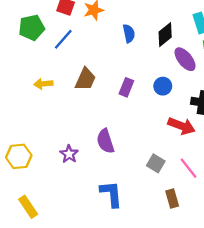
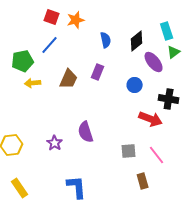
green pentagon: (32, 28) -> (23, 61), moved
purple rectangle: (126, 87) -> (98, 72), moved
gray square: (156, 163) -> (129, 151), turned -35
blue L-shape: (111, 194) -> (77, 187), moved

